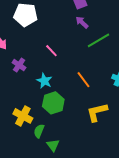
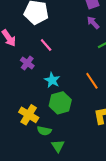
pink line: (51, 51) -> (46, 45), moved
green semicircle: (39, 131) -> (44, 131), turned -104

